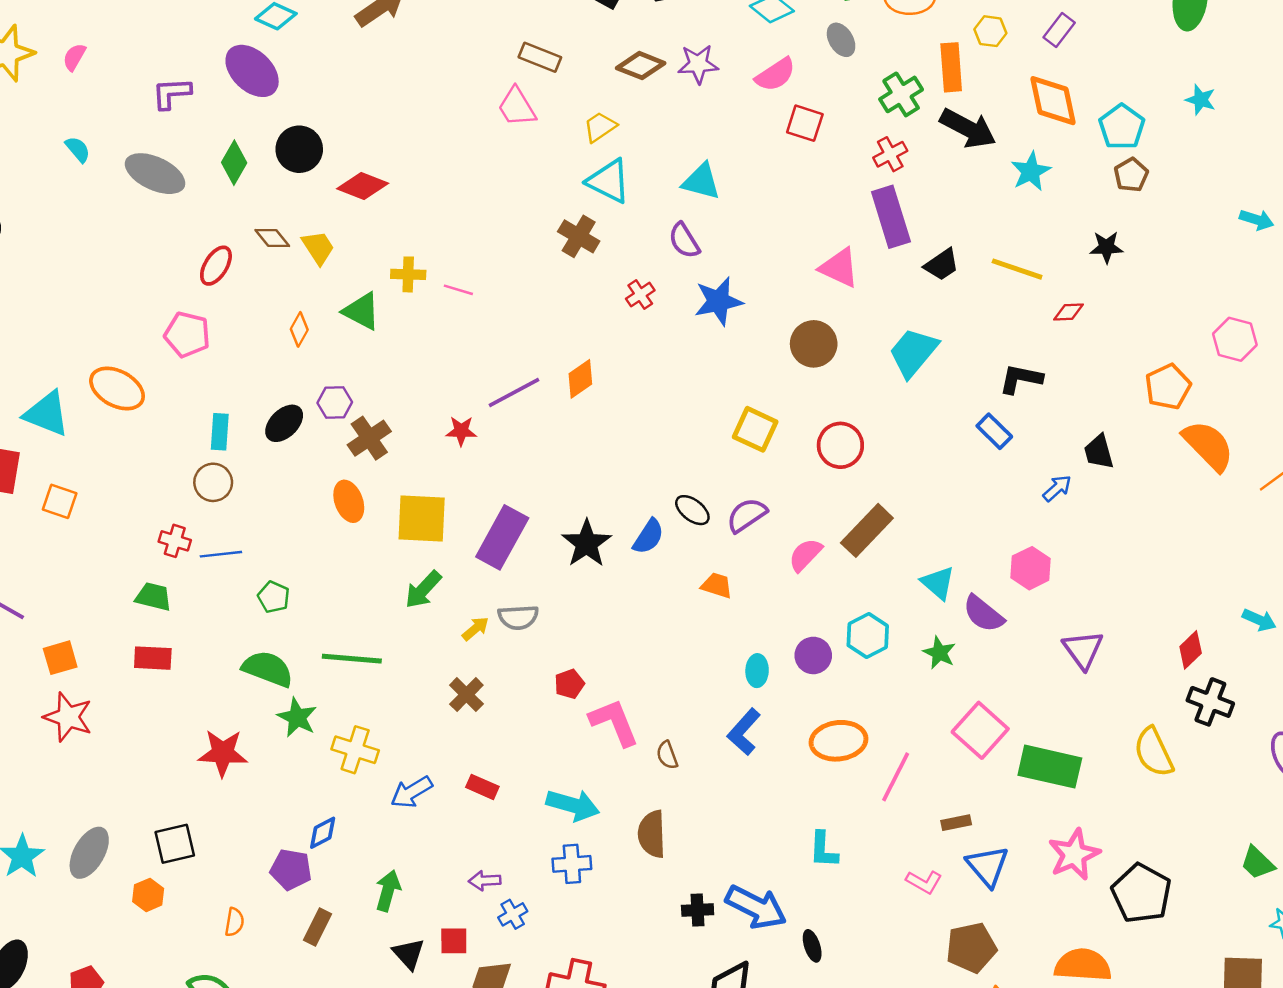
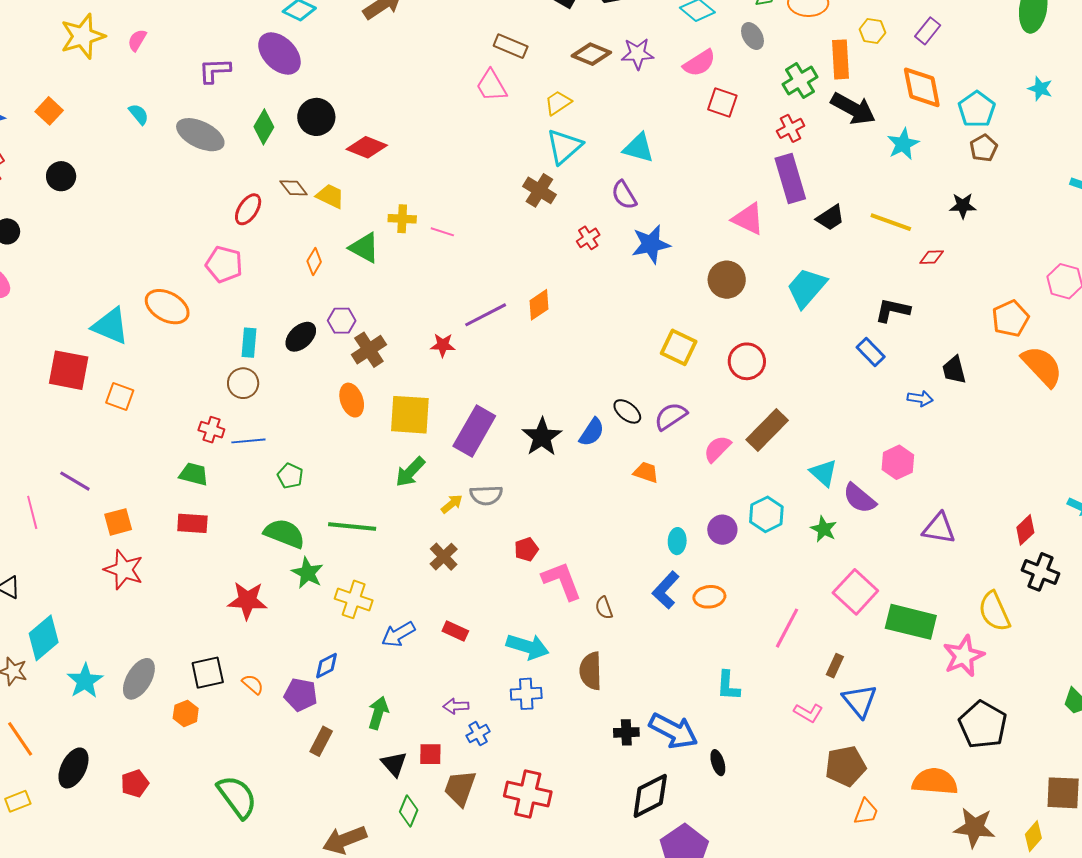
cyan triangle: (609, 181) -> (564, 146), turned 51
yellow trapezoid: (318, 248) -> (330, 196), turned -32
blue arrow: (1057, 488) -> (920, 398), turned 50
purple triangle: (1083, 650) -> (939, 528), turned -45
orange ellipse: (839, 741) -> (709, 597), moved, size x0.7
brown rectangle: (956, 823) -> (835, 666), turned -55
pink star: (1074, 854) -> (964, 656), moved
orange semicircle: (234, 922) -> (253, 684), moved, turned -60

